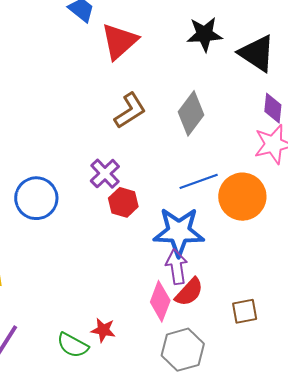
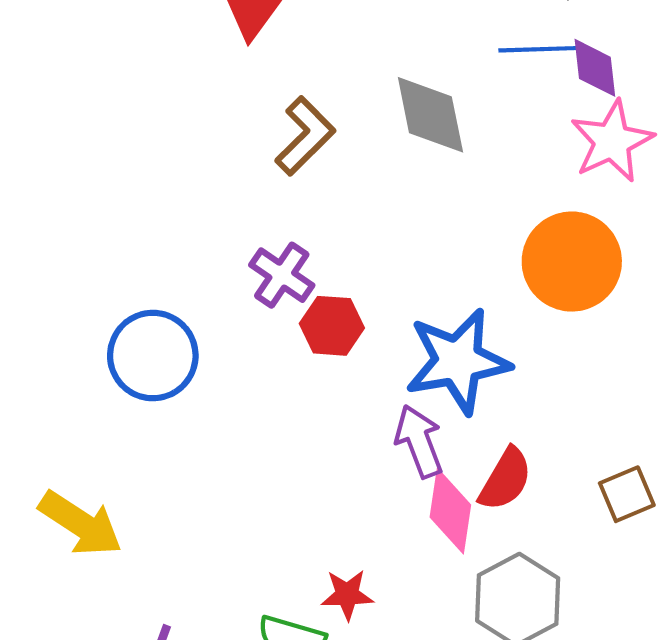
gray diamond: (191, 113) -> (430, 115), turned -36
blue line: (199, 181) -> (540, 49), moved, turned 30
purple arrow: (177, 267) -> (419, 441), moved

